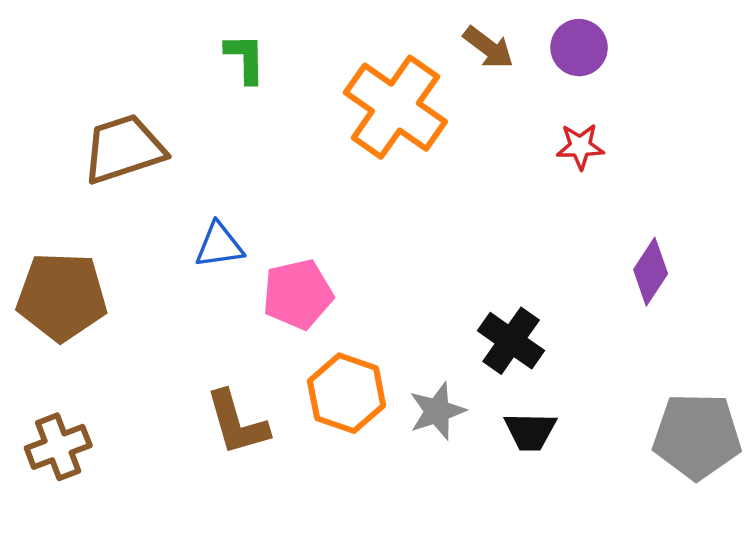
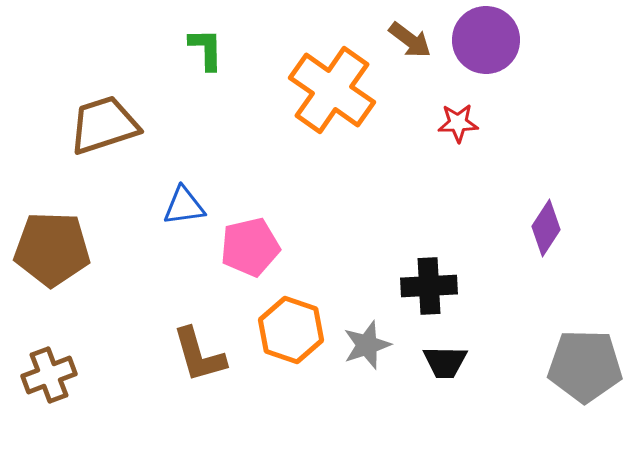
purple circle: (579, 48) -> (486, 40), size x1.4
red star: (580, 146) -> (458, 123), moved
black cross: (511, 341) -> (429, 286), turned -38

